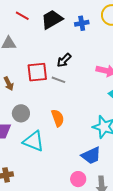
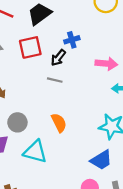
blue cross: (82, 23) -> (72, 40), moved
red square: (37, 72) -> (30, 47), moved

